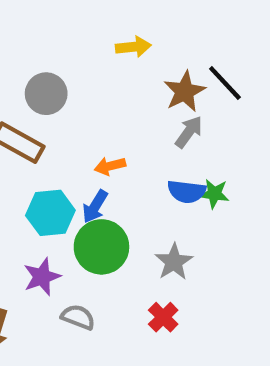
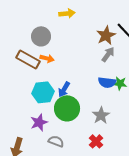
yellow arrow: (133, 47) -> (67, 13), moved
orange arrow: (110, 166) -> (47, 58), moved, turned -152

